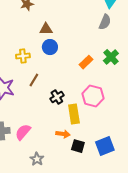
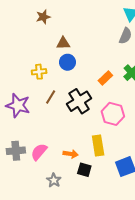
black cross: (57, 97) -> (79, 101), moved, size x1.6
yellow rectangle: (74, 114) -> (98, 145), moved
orange arrow: (63, 134) -> (71, 154), moved
black square: (78, 146) -> (84, 170), moved

